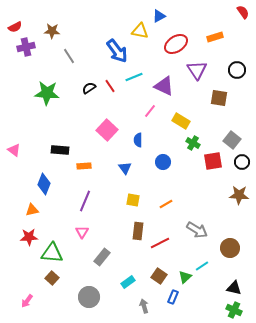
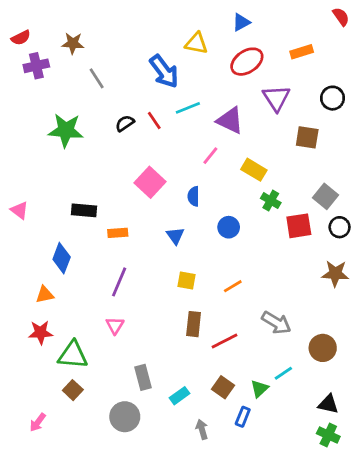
blue triangle: (159, 16) -> (241, 22), moved
gray rectangle: (102, 257) -> (143, 377), moved, turned -54

